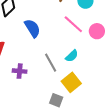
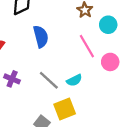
gray line: (51, 63) -> (49, 80), turned -36

